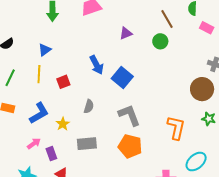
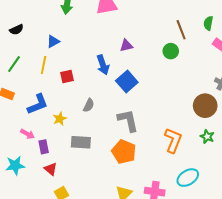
purple triangle: (126, 33) -> (126, 46), moved
pink arrow: (34, 144) -> (28, 134), turned 56

